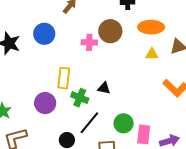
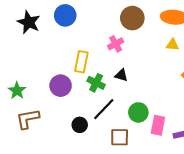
pink cross: (89, 42) -> (116, 44), moved, turned -35

